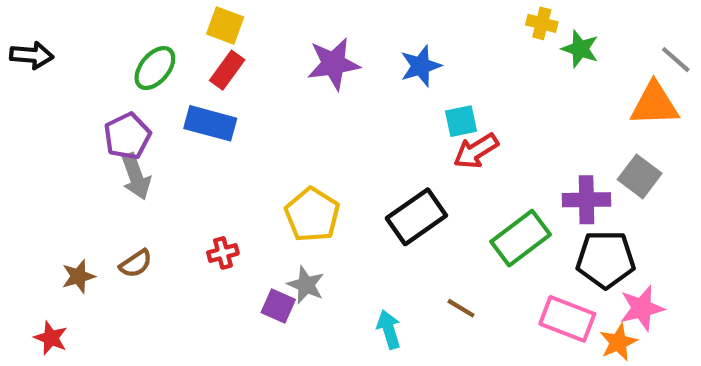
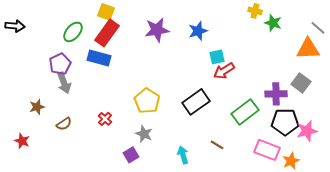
red rectangle: (227, 70) -> (107, 33), size x1.5
red cross: (223, 253) -> (105, 119), turned -32
brown star: (78, 276) -> (37, 107), moved
purple square: (278, 306) -> (131, 155), moved, turned 35
pink star: (642, 308) -> (307, 131), moved
red star: (51, 338) -> (22, 141), moved

